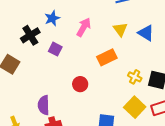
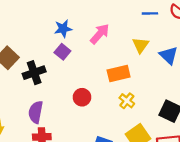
blue star: (52, 18) -> (63, 29), moved
black cross: (30, 35) -> (34, 73), moved
yellow cross: (135, 77) -> (127, 101), moved

